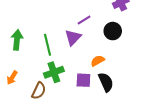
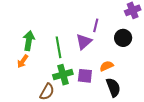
purple line: (84, 20) -> (96, 25), turned -48
orange arrow: (12, 78) -> (23, 61), moved
purple square: (83, 80) -> (85, 76), moved

